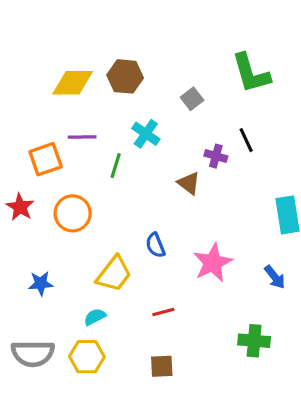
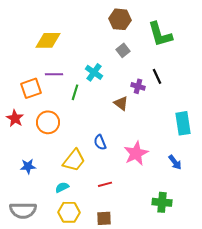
brown hexagon: (125, 76) -> (120, 19), moved
yellow hexagon: (87, 357) -> (69, 212), moved

